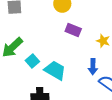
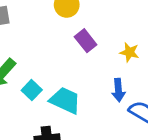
purple rectangle: (73, 30) -> (86, 41), turned 35

